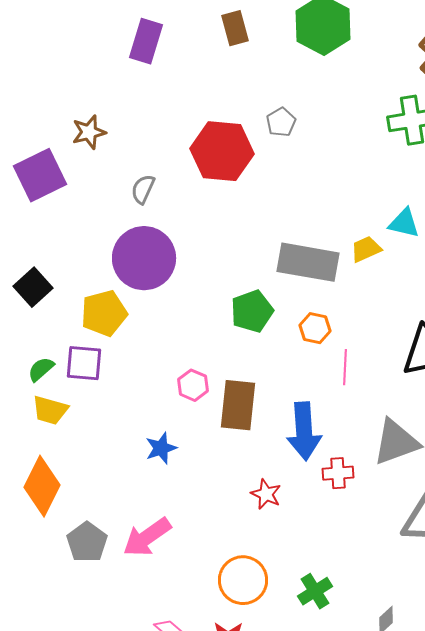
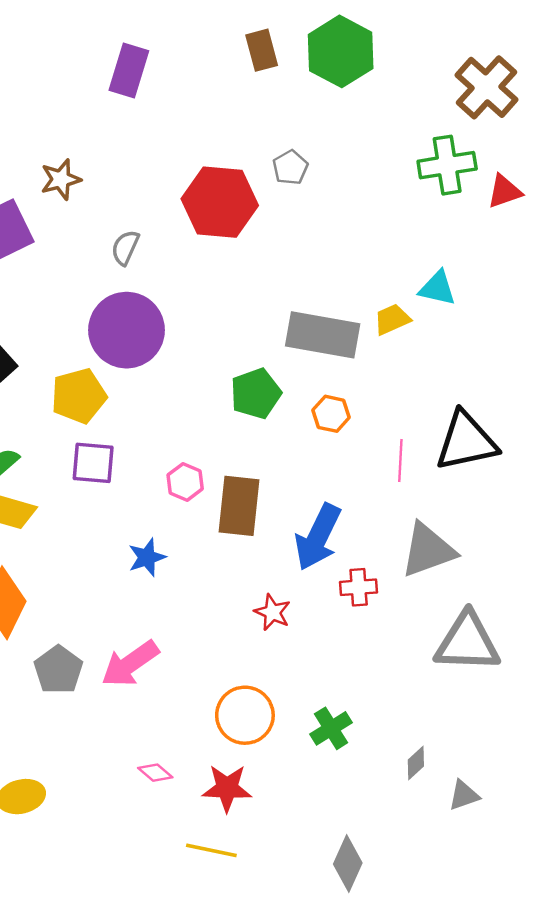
brown rectangle: (235, 28) -> (262, 50), moved
purple square: (84, 363) -> (93, 463), moved
pink line: (345, 367) -> (400, 460), moved
blue arrow: (304, 431) -> (318, 537), turned 30

